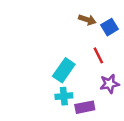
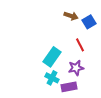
purple star: (109, 84) -> (76, 68), moved
cyan cross: (64, 96) -> (52, 78), turned 32

